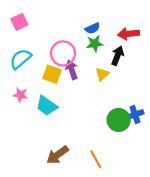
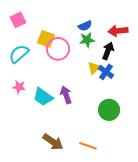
purple arrow: (72, 70) -> (66, 95), moved
yellow square: (52, 74) -> (46, 39), moved
blue cross: (135, 115) -> (106, 72), moved, turned -35
brown arrow: (58, 155) -> (53, 142), turned -110
orange line: (96, 159) -> (88, 146), turned -42

